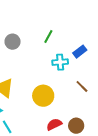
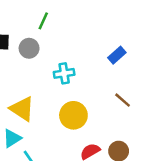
green line: (48, 36) -> (43, 21), moved
cyan cross: (60, 62) -> (64, 73), moved

